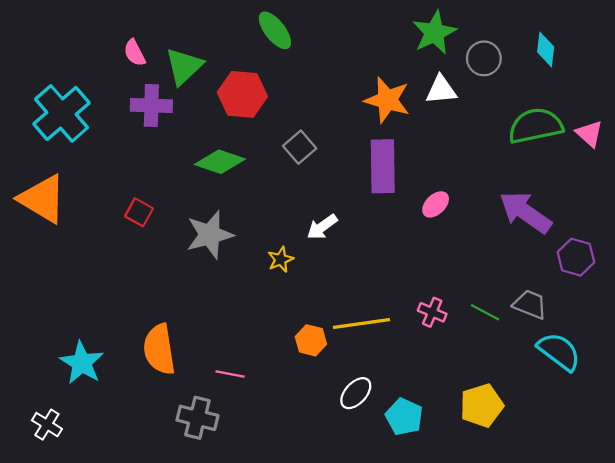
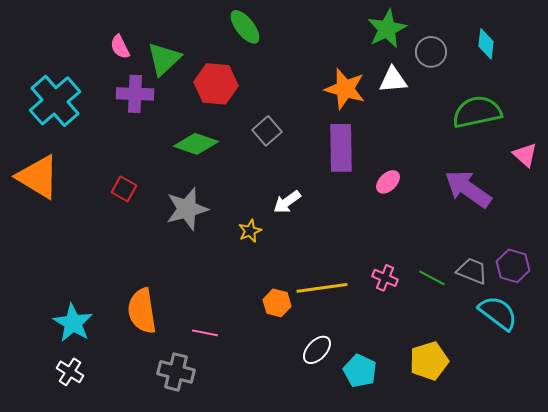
pink triangle: (589, 134) -> (525, 155), moved
purple hexagon: (576, 257) -> (513, 266), moved
white cross: (47, 425) -> (70, 372), moved

